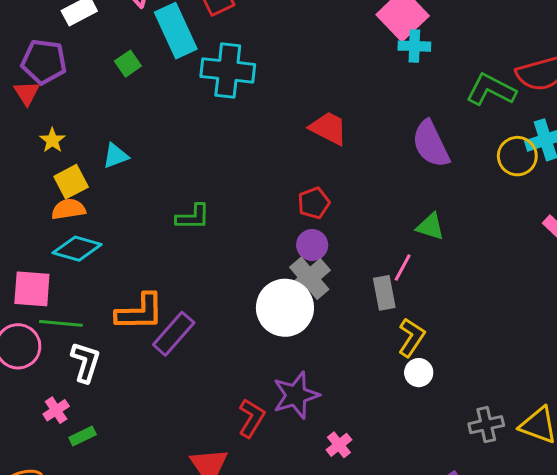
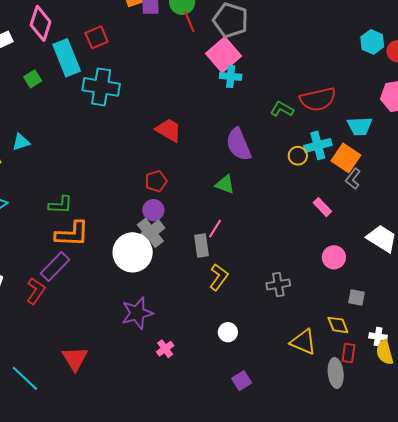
green L-shape: (491, 90) -> (282, 109), size x0.7
yellow circle: (517, 156) -> (298, 156), size x0.7
green L-shape: (193, 217) -> (61, 205), moved
green triangle: (430, 227) -> (225, 184), moved
orange L-shape: (140, 312) -> (72, 234), moved
white circle: (419, 373) -> (228, 332), moved
red L-shape: (252, 418) -> (36, 291), moved
gray cross: (486, 425) -> (278, 284), moved

